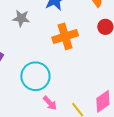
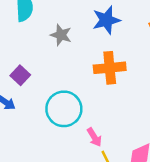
pink arrow: (50, 103) -> (94, 137), moved

